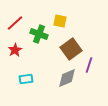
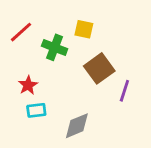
red star: (15, 50) -> (28, 85), moved
gray diamond: (67, 78) -> (77, 126), moved

